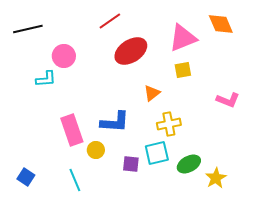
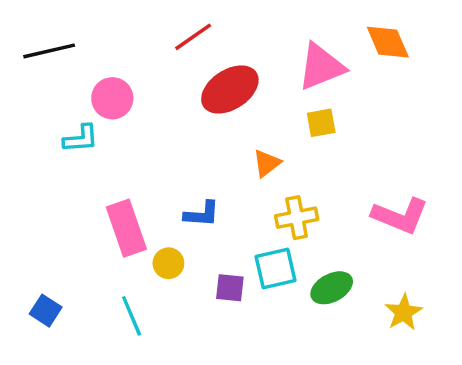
pink L-shape: (228, 100) -> (400, 216), moved, size x1.4
blue L-shape: (115, 122) -> (202, 214), size x0.7
yellow star: (216, 178) -> (404, 312), moved

